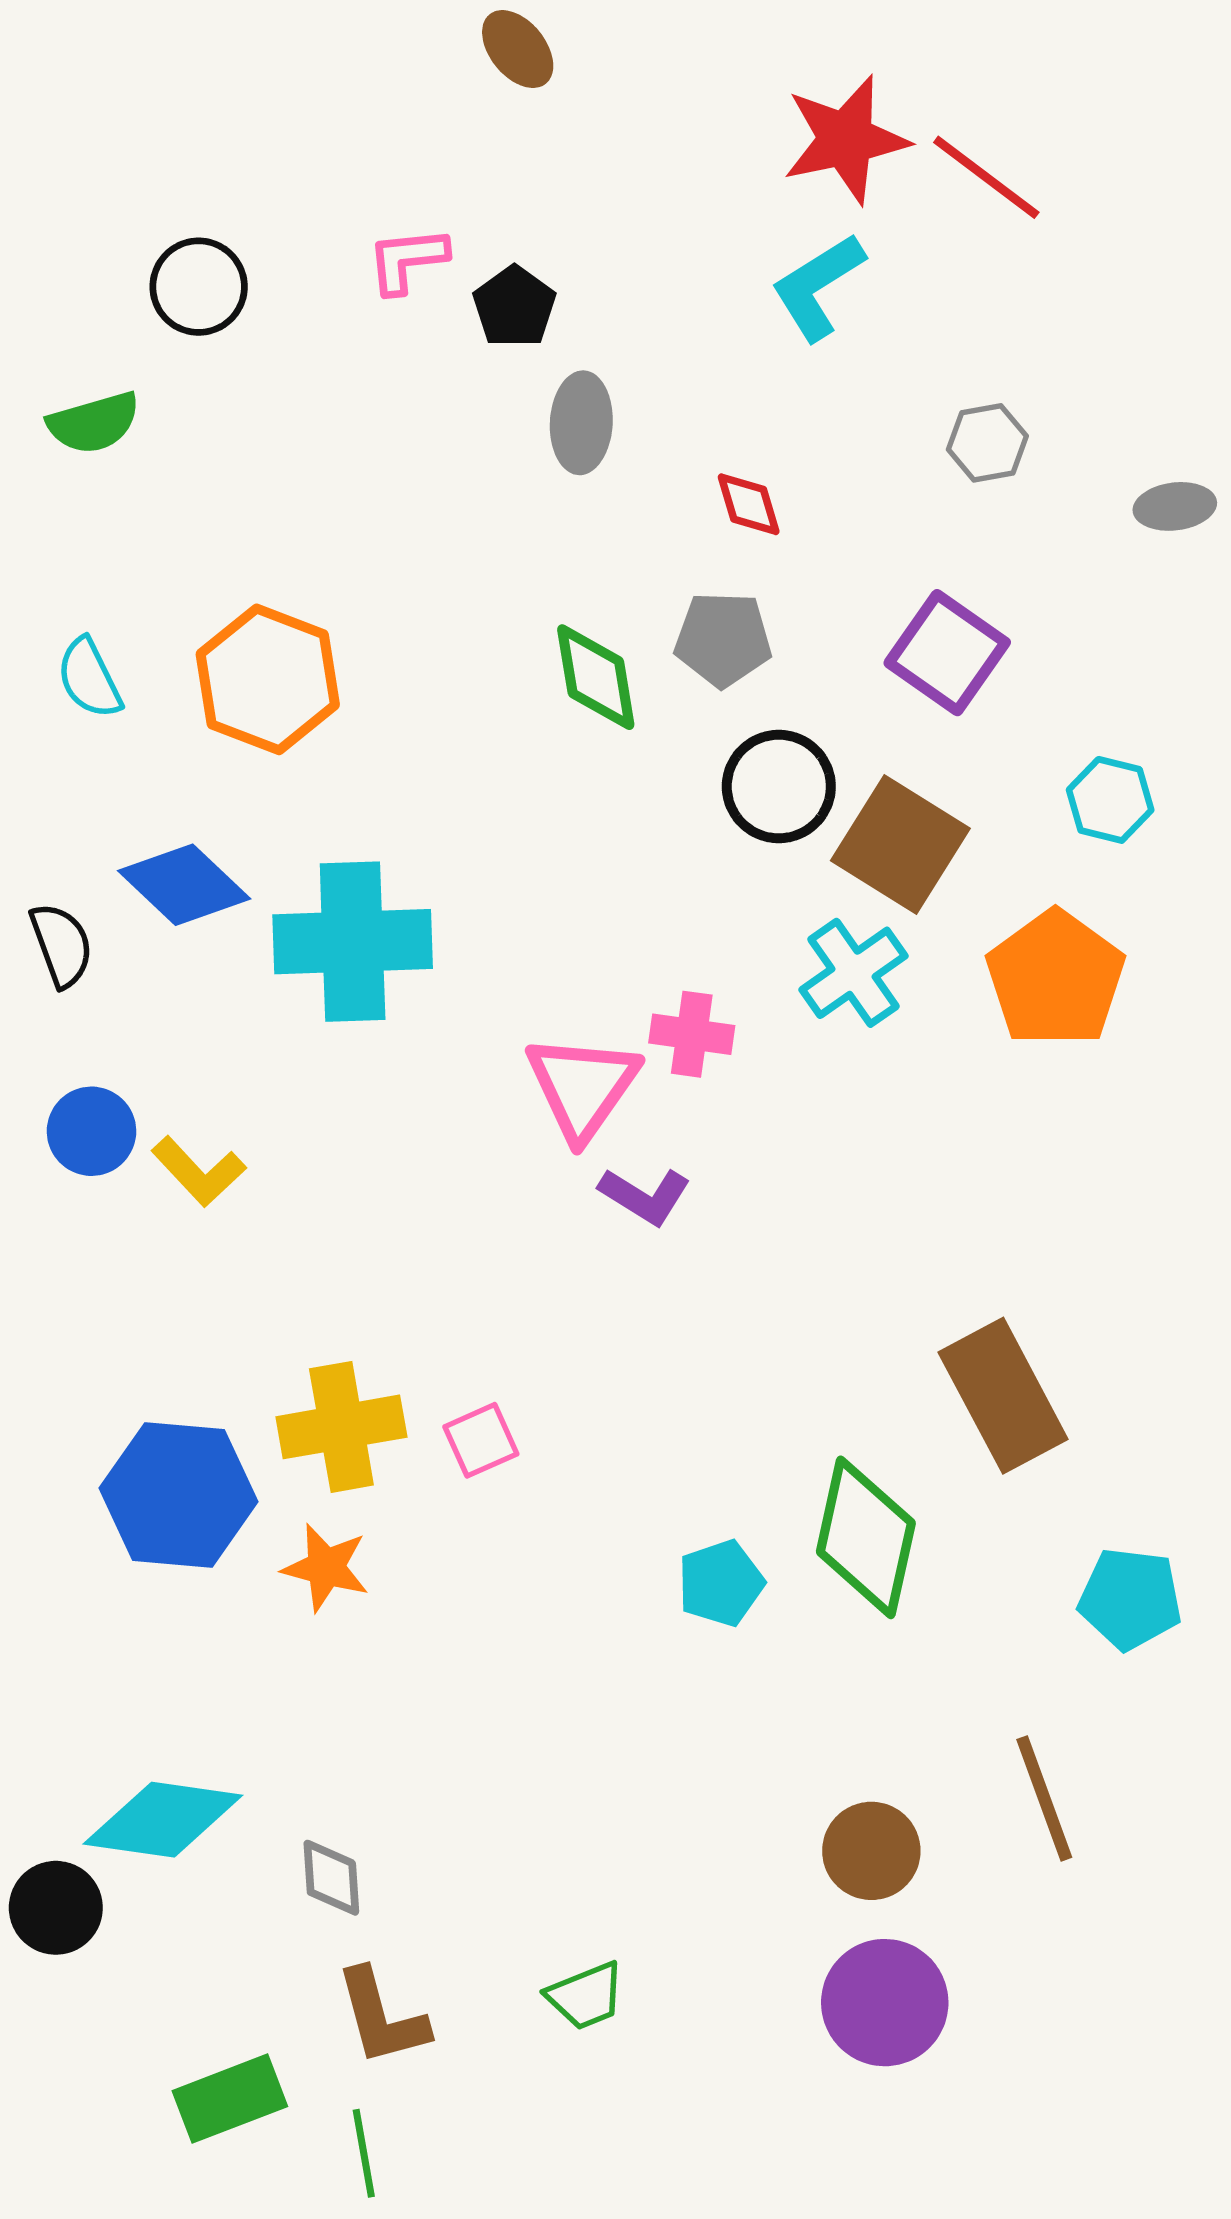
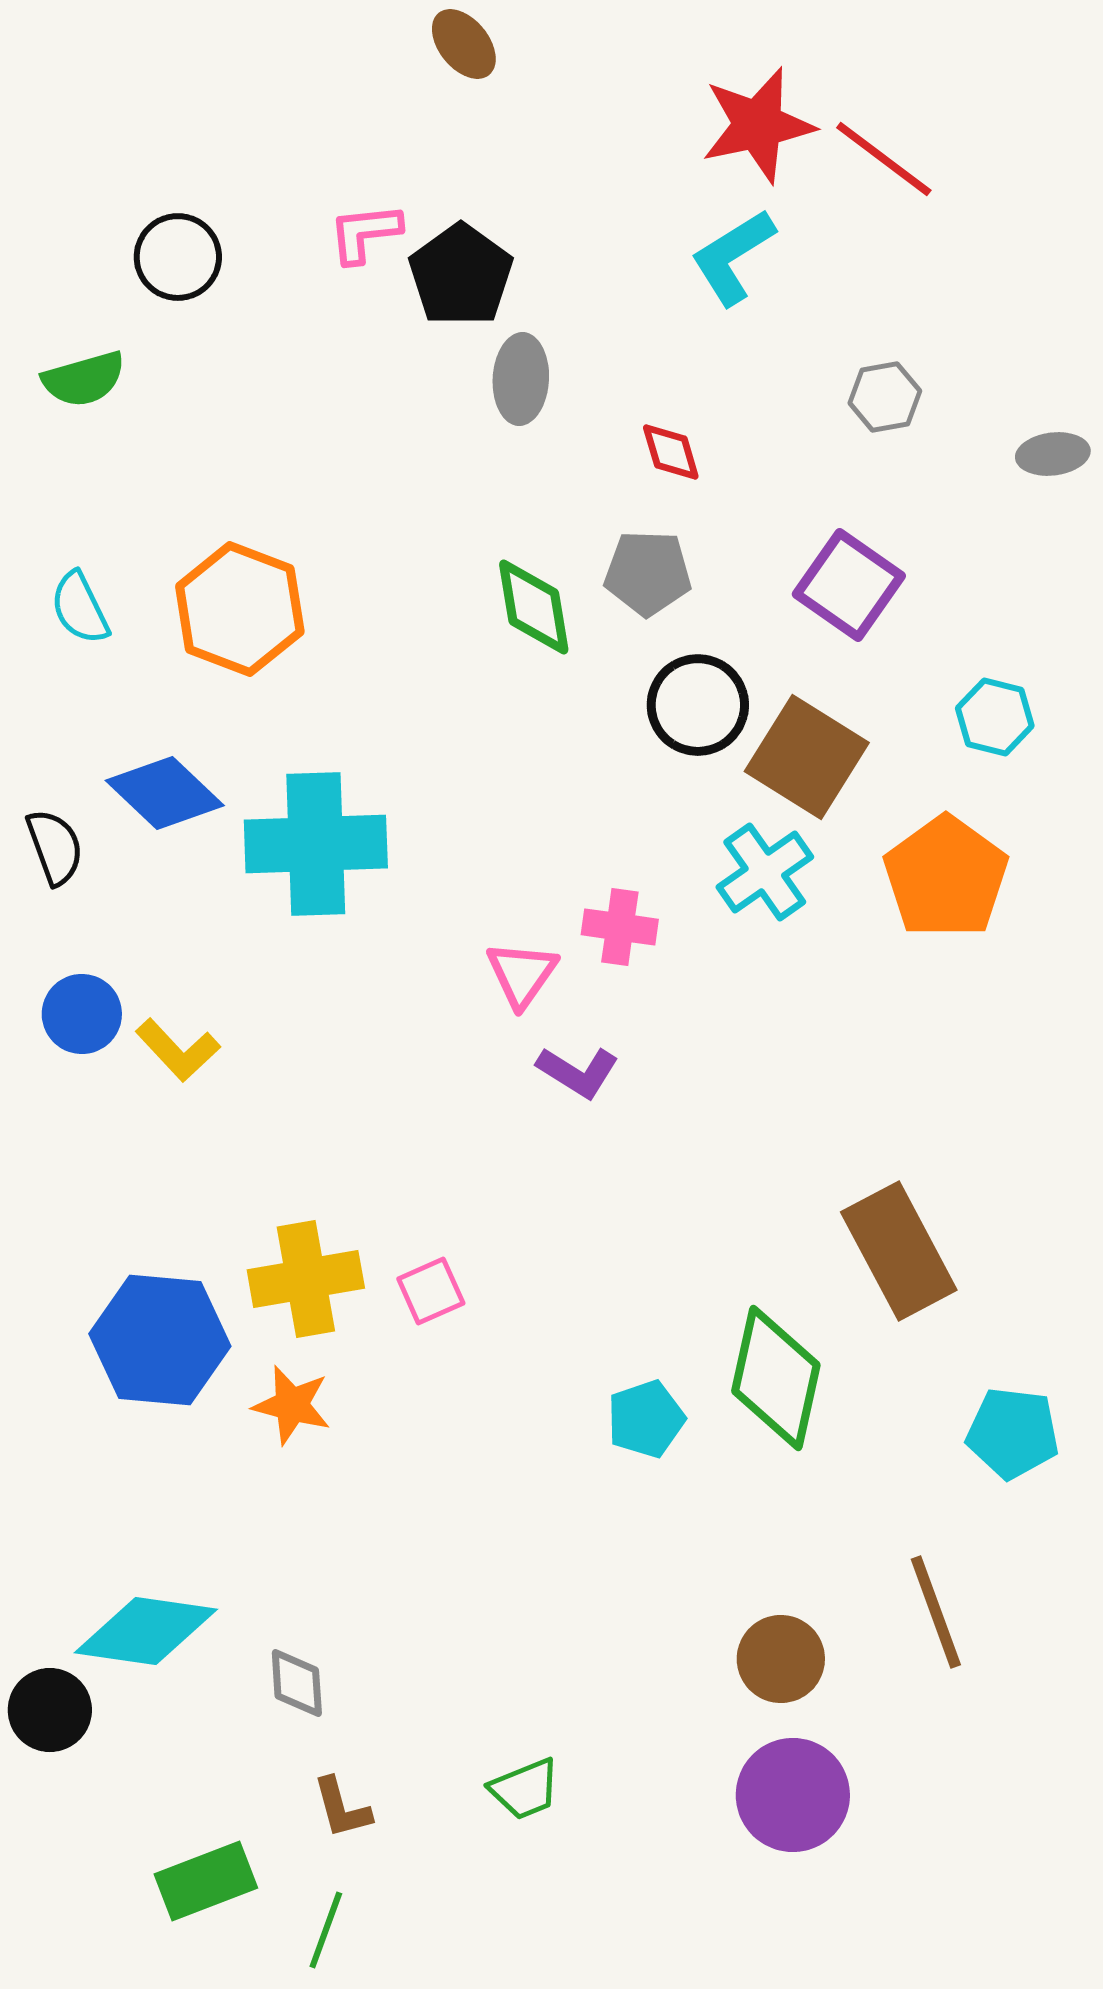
black pentagon: (514, 307) -> (461, 275), size x1.4
pink triangle: (582, 1087) -> (522, 974), size x0.7
brown L-shape: (382, 2017) -> (342, 1808), size x0.7
green line: (364, 2153) -> (326, 1930), turned 30

